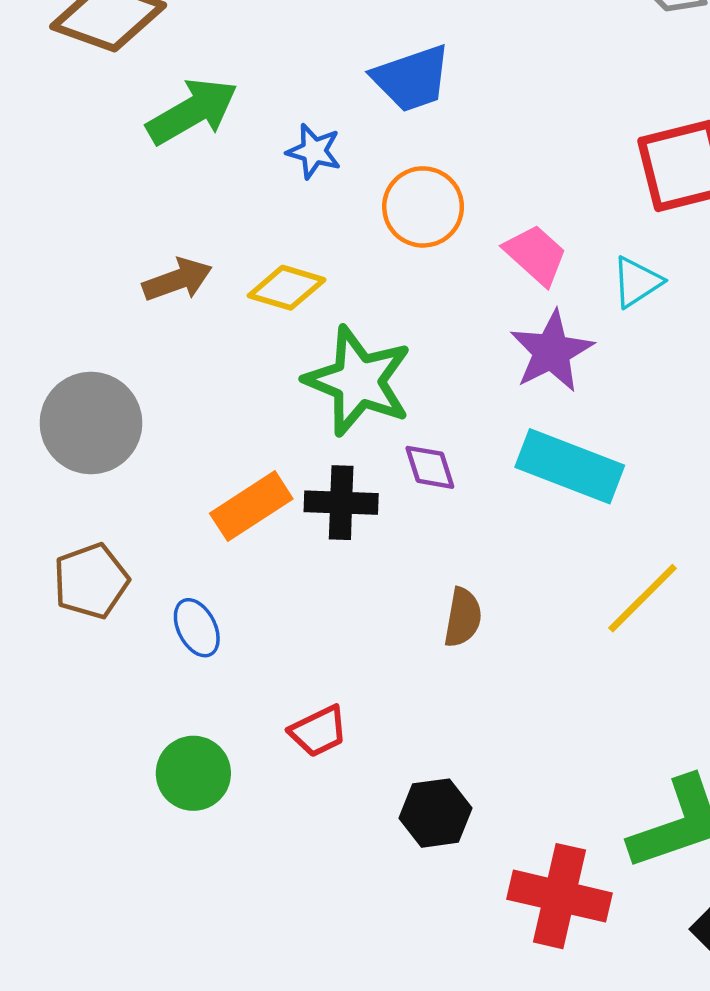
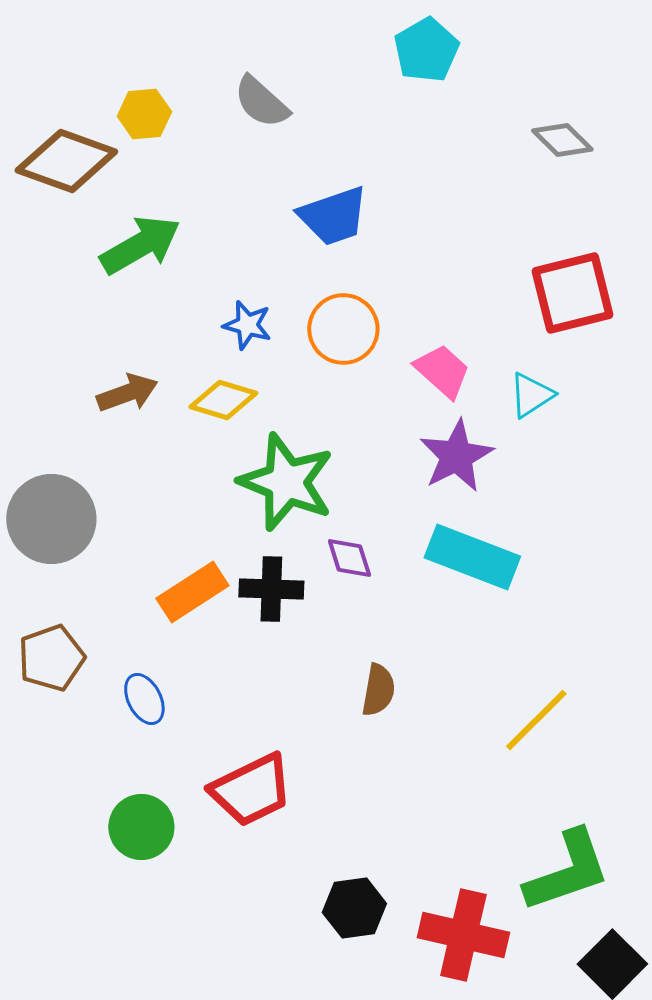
blue star: (314, 151) -> (247, 325), moved
yellow line: (643, 598) -> (536, 720), moved
red trapezoid: (318, 731) -> (251, 790), size x1.6
black hexagon: (436, 813) -> (354, 908), moved

